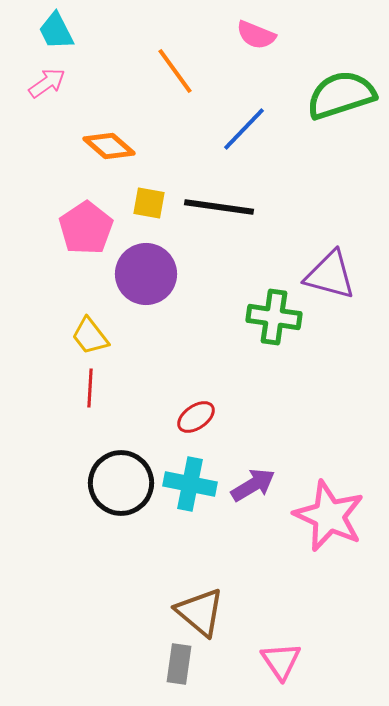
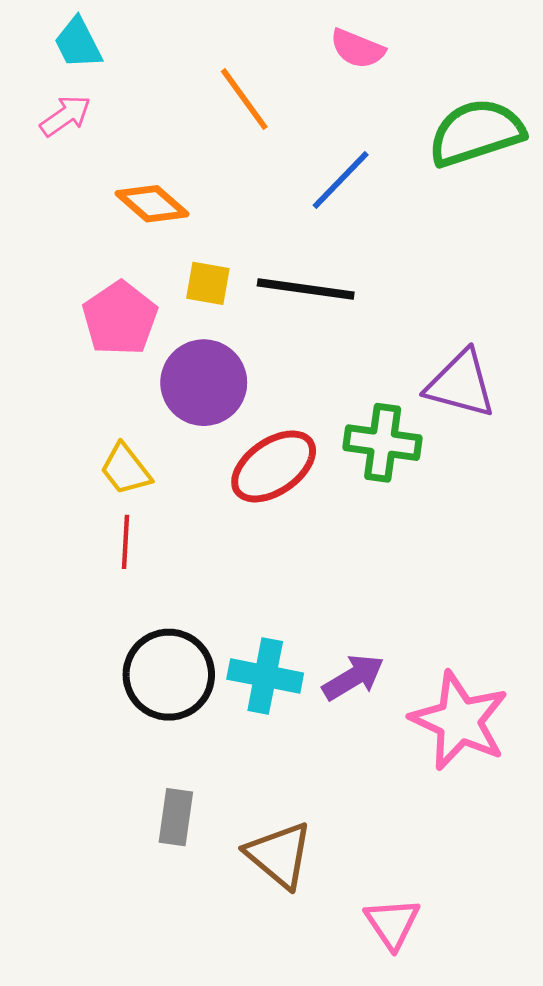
red ellipse: (196, 417) -> (274, 466), moved, size x1.6
gray rectangle: (179, 664) -> (176, 817), moved

